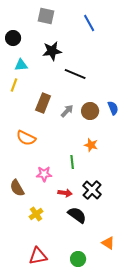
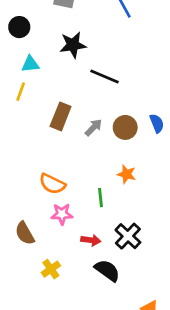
orange semicircle: (26, 138) -> (52, 184), moved

